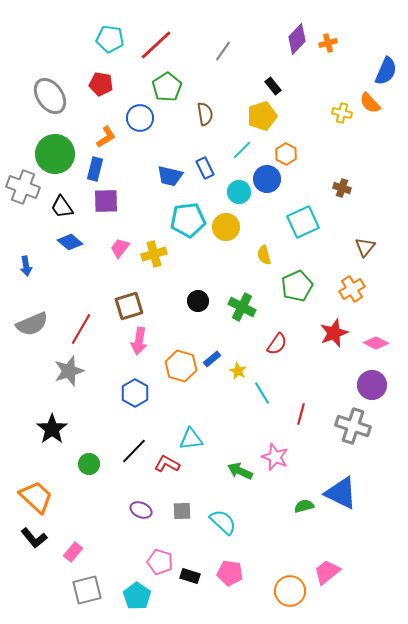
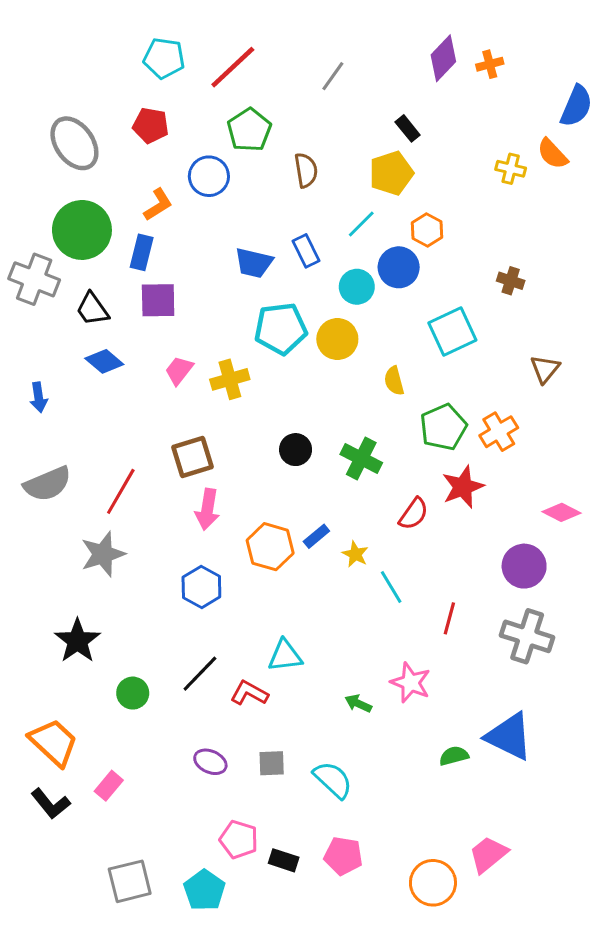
orange cross: (352, 289) -> (499, 432), moved
red star: (334, 333) -> (463, 487), moved
purple circle: (372, 385) -> (524, 566), moved
green arrow: (240, 471) -> (358, 704), size x0.7
pink rectangle: (73, 552) -> (109, 786), moved

